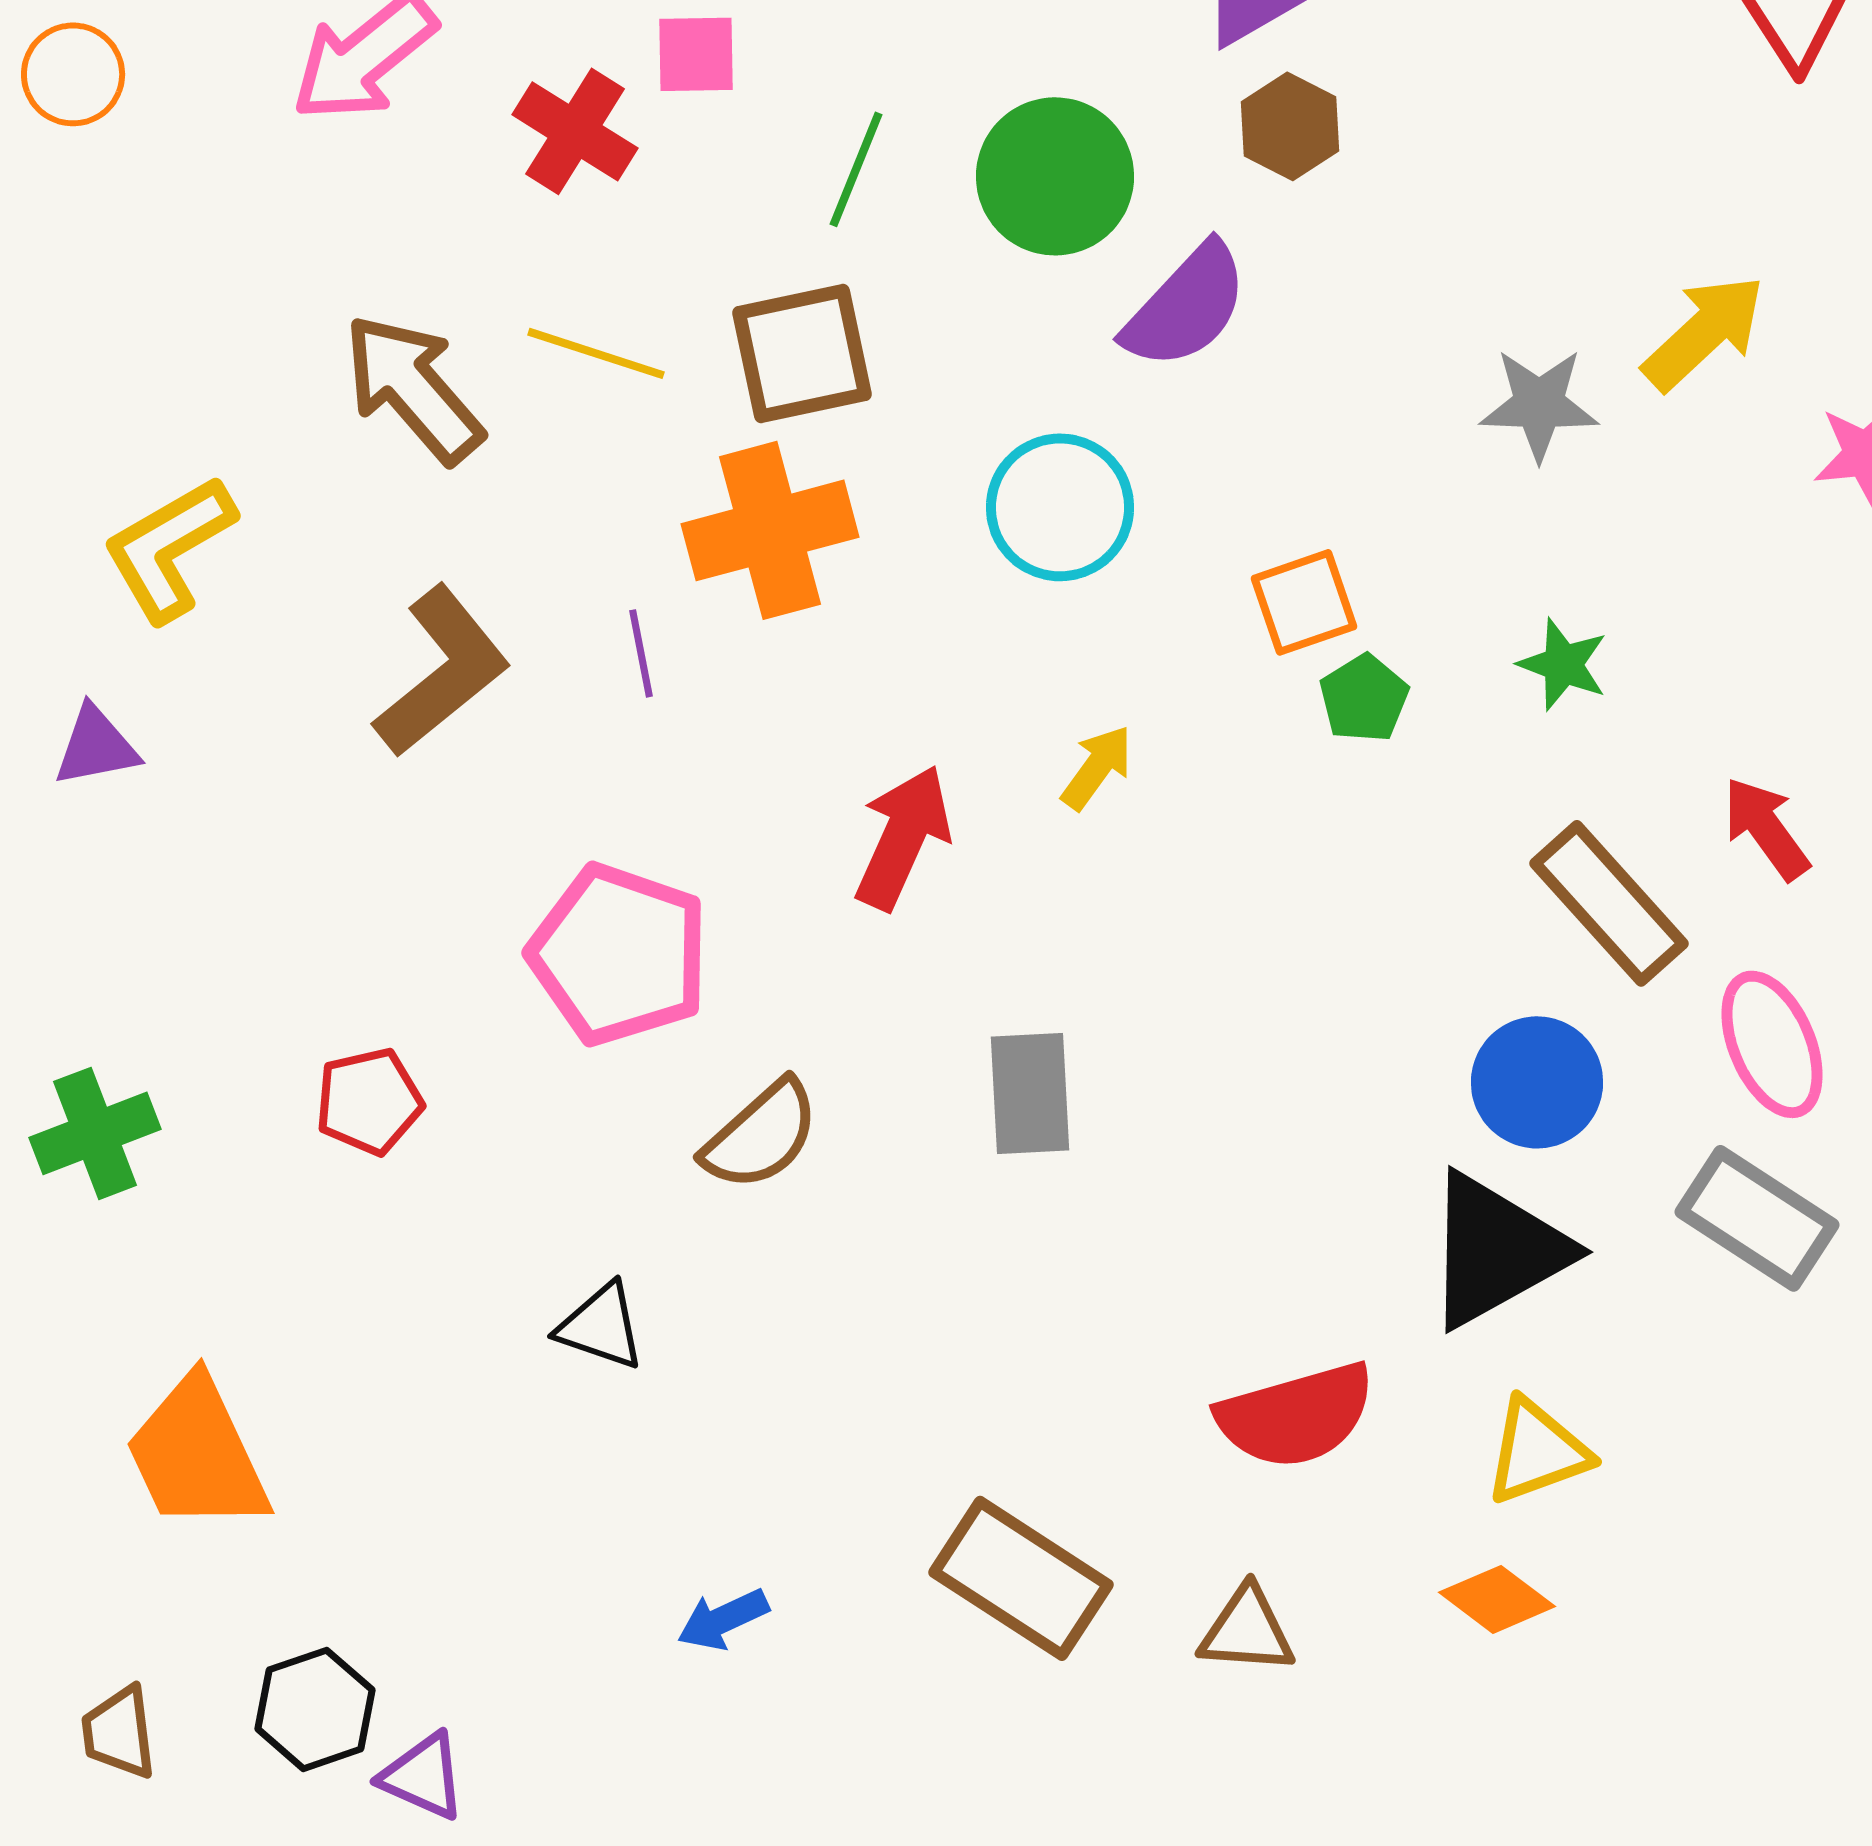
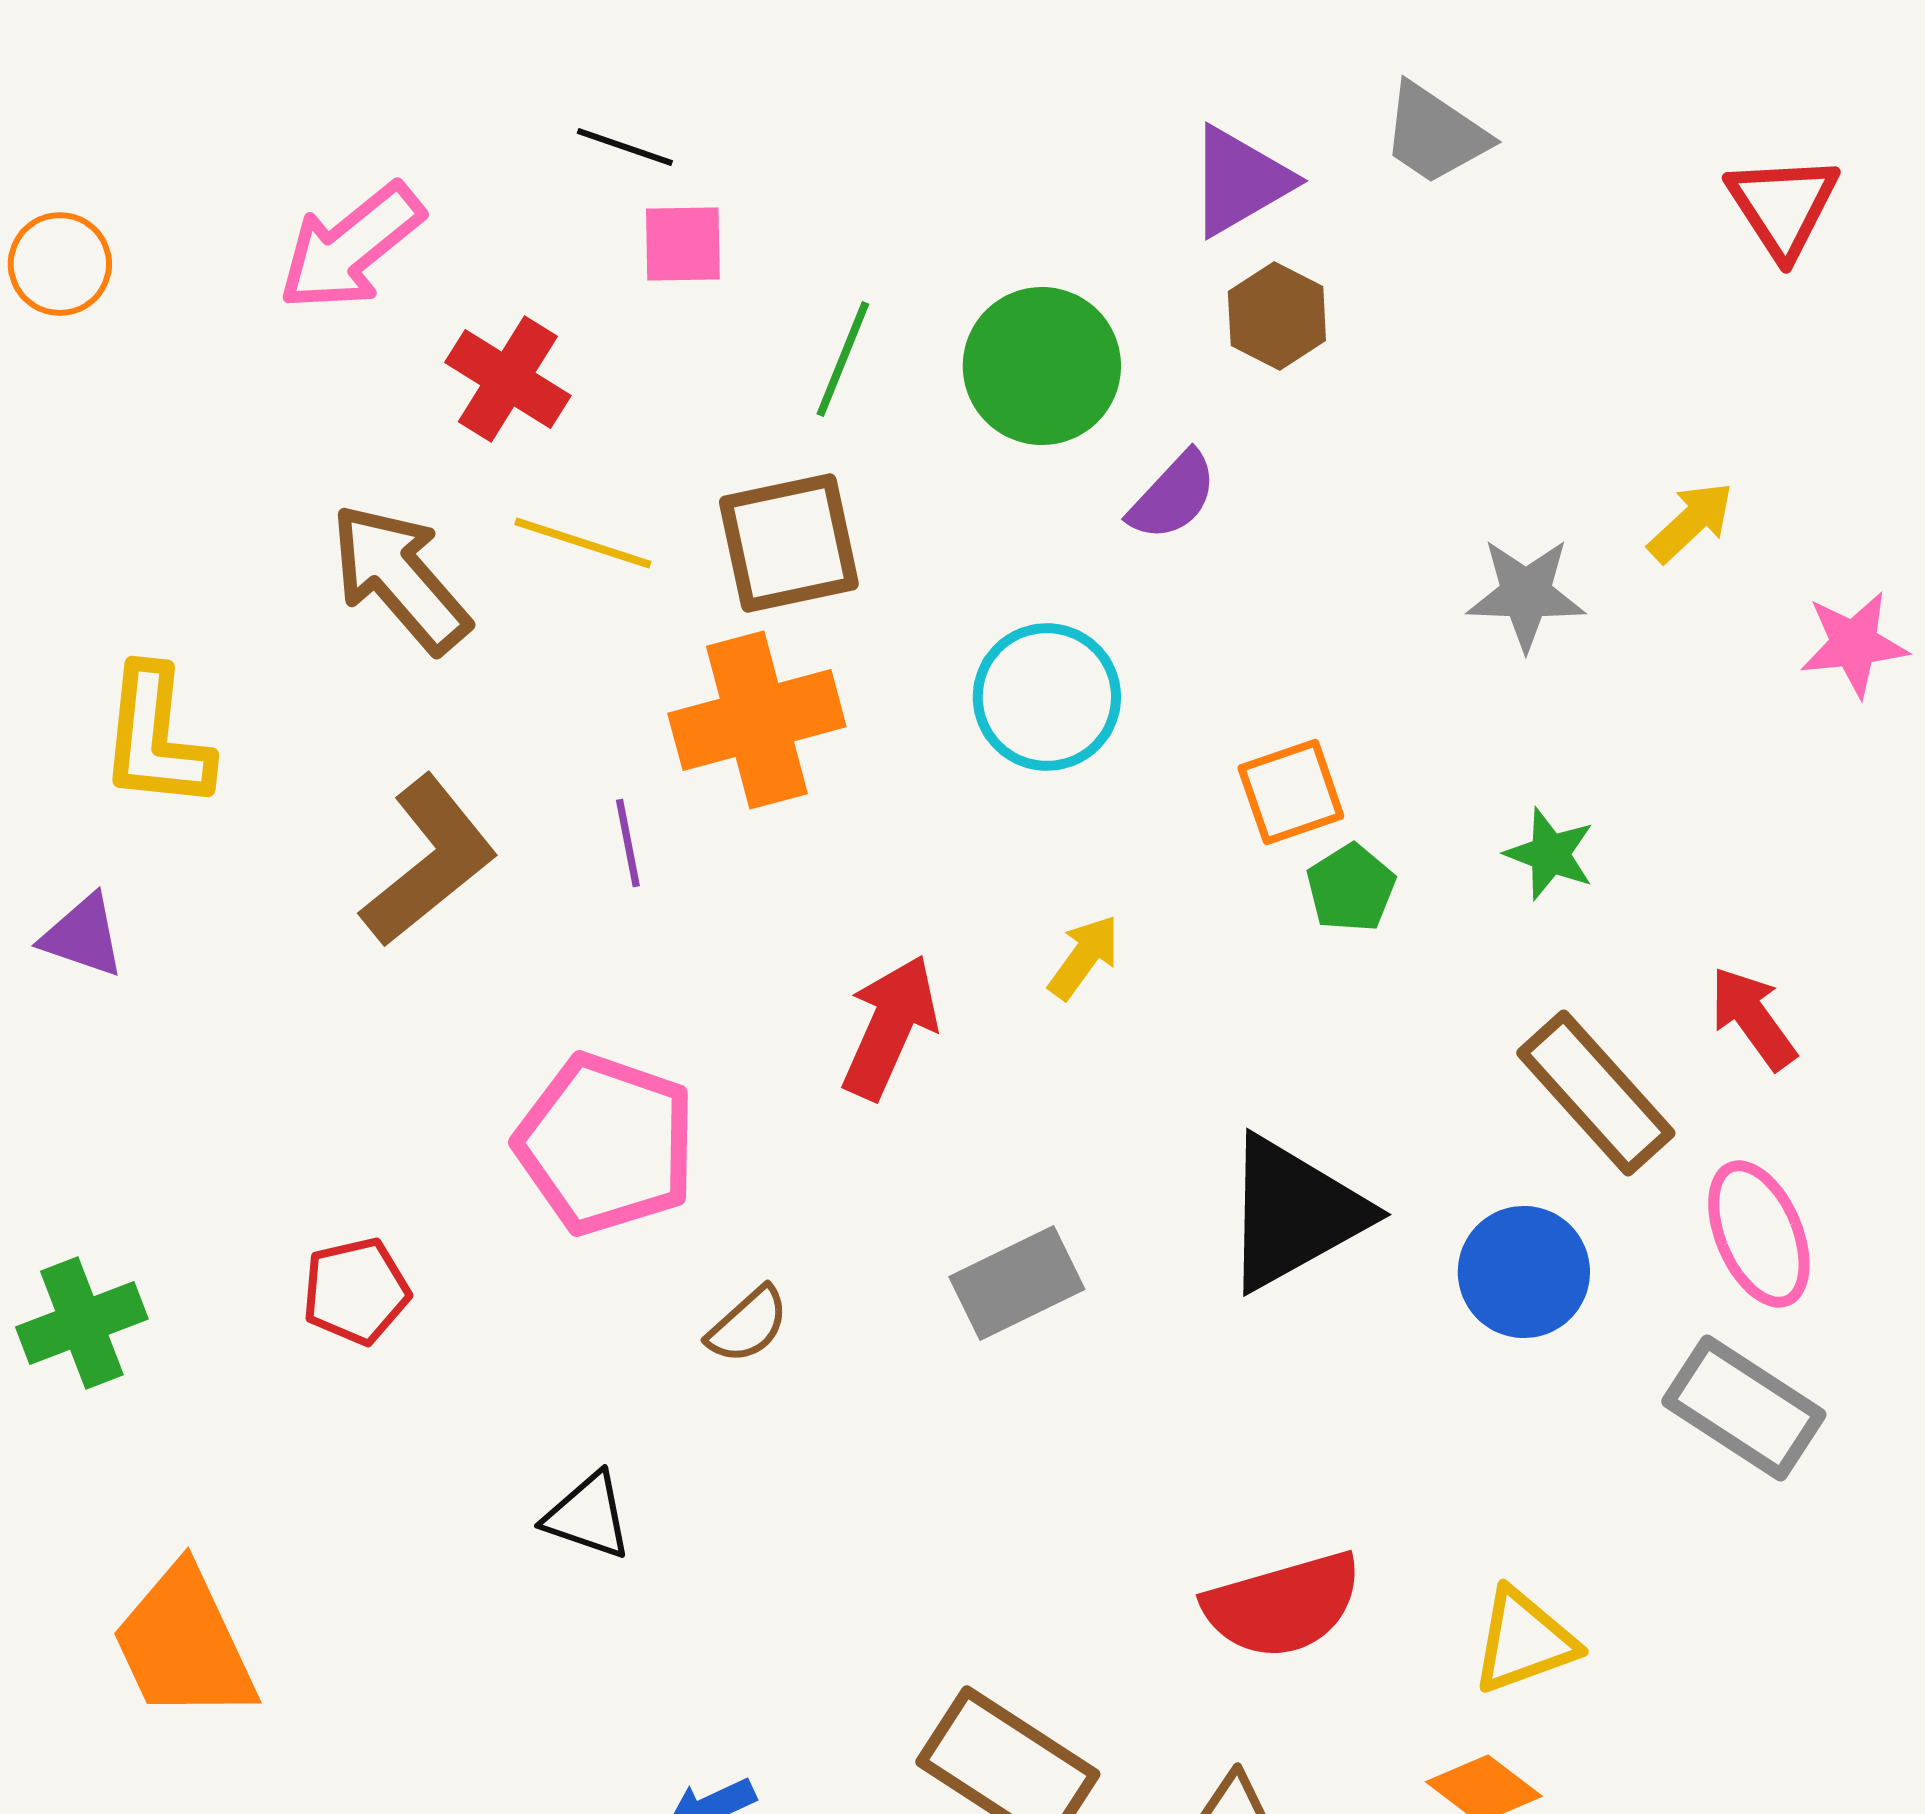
red cross: (575, 131) -> (508, 379), moved
purple semicircle: (1186, 306) -> (1173, 496), size x0.7
yellow arrow: (1704, 332) -> (1691, 522), size x0.7
yellow L-shape: (169, 548) -> (156, 738), turned -54
purple triangle: (96, 746) -> (83, 936), turned 30
gray rectangle: (1030, 1093) -> (1017, 1283), turned 67
brown semicircle: (761, 1135) -> (748, 1325), size x0.7
black triangle: (1496, 1250) -> (1294, 1213), moved

